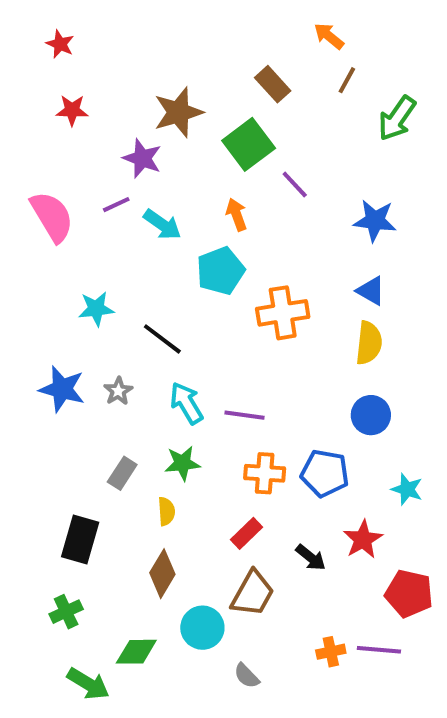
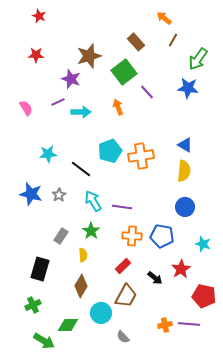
red star: (60, 44) -> (39, 16), moved
pink semicircle: (52, 217) -> (26, 108), size x0.6
blue star: (375, 221) -> (188, 88), moved
cyan arrow: (162, 225) -> (81, 112), turned -36
cyan pentagon: (220, 271) -> (110, 151), moved
green star: (182, 463) -> (91, 231), turned -30

